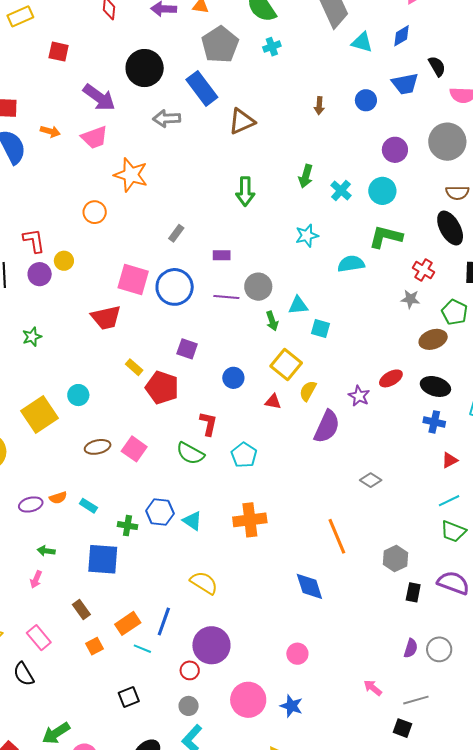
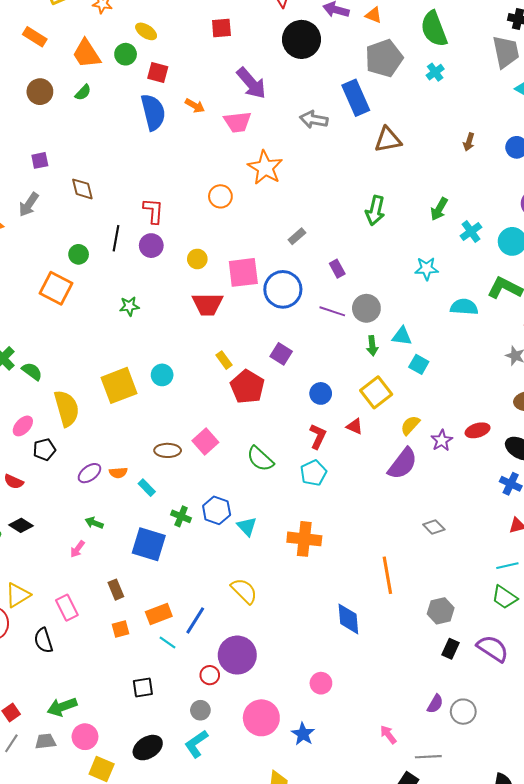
cyan cross: (272, 47) -> (435, 72), turned -30
red square: (59, 52) -> (221, 28), turned -30
black circle: (145, 68) -> (302, 39), moved
purple rectangle: (222, 255) -> (337, 269), turned 48
yellow circle: (64, 261) -> (197, 259), moved
pink square: (133, 280) -> (243, 272), turned -36
yellow semicircle: (308, 391) -> (410, 425), moved
red L-shape: (208, 424) -> (318, 436), moved
brown ellipse: (98, 447) -> (168, 450), moved
purple ellipse: (31, 504) -> (89, 473), turned -35

